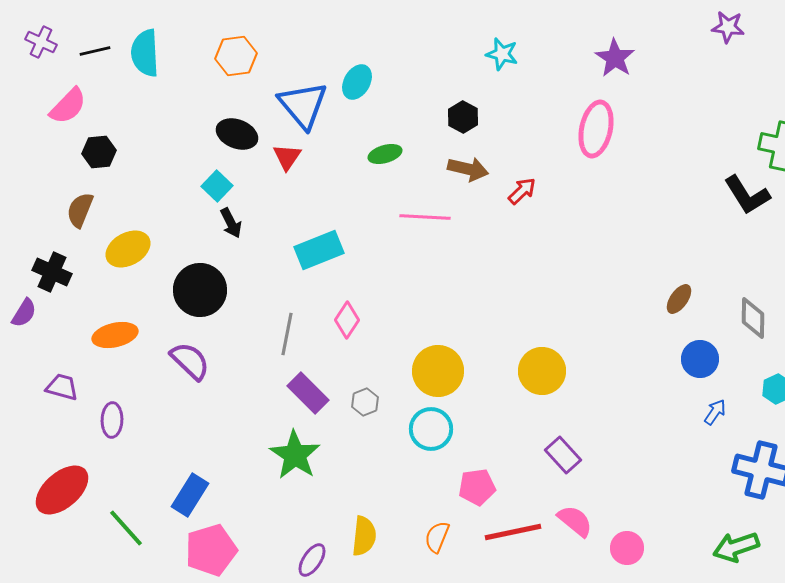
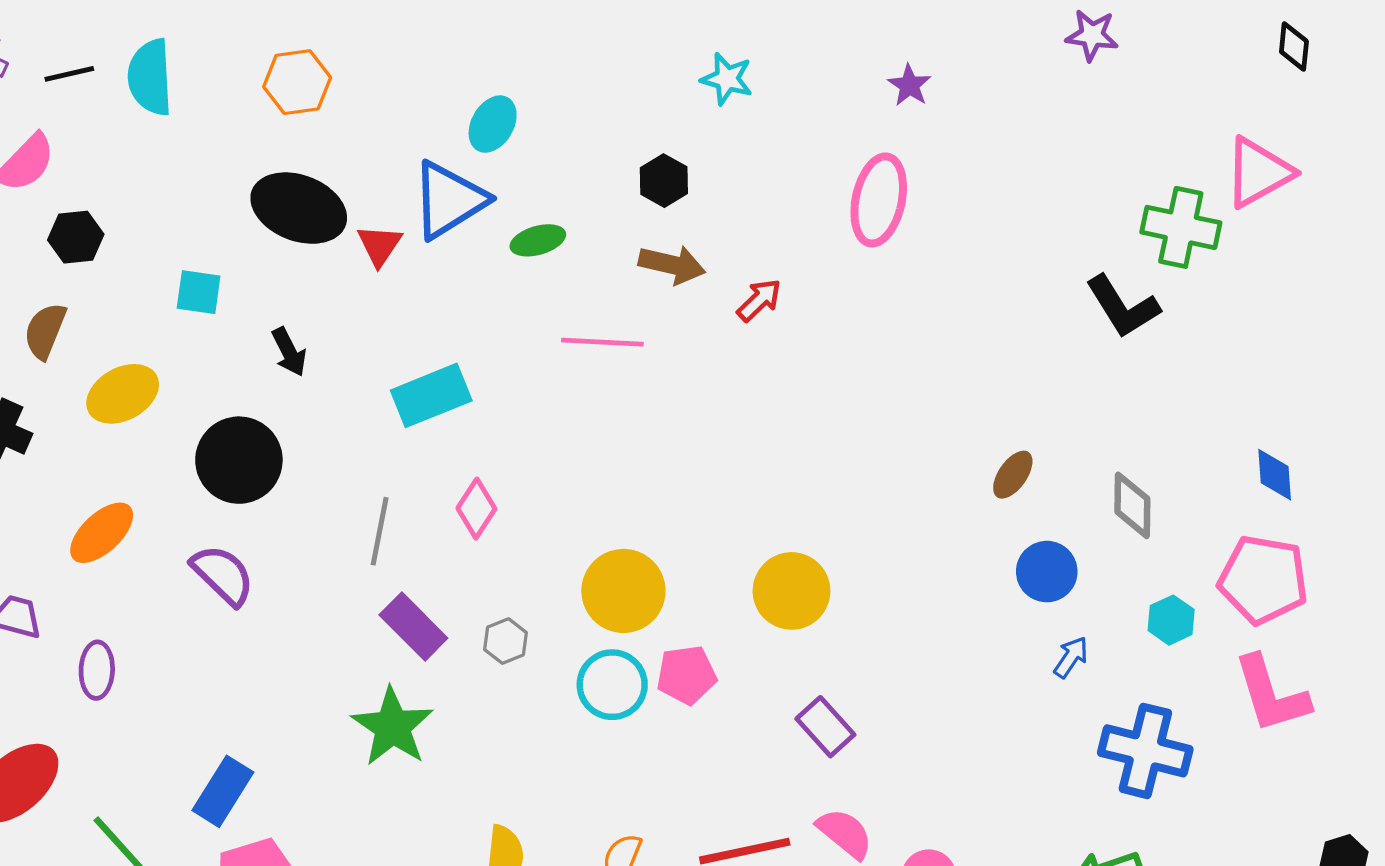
purple star: (615, 58) -> (909, 85), size x0.7
blue triangle: (303, 105) -> (449, 200), moved, turned 38
black ellipse: (237, 134) -> (299, 208), size x1.4
cyan square: (217, 186) -> (199, 292), moved, turned -36
orange ellipse: (115, 335) -> (102, 533), turned -30
pink pentagon: (477, 487) -> (686, 675), moved

